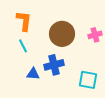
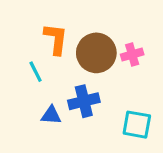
orange L-shape: (24, 21) -> (56, 39), moved
pink cross: (95, 35) -> (132, 54), moved

